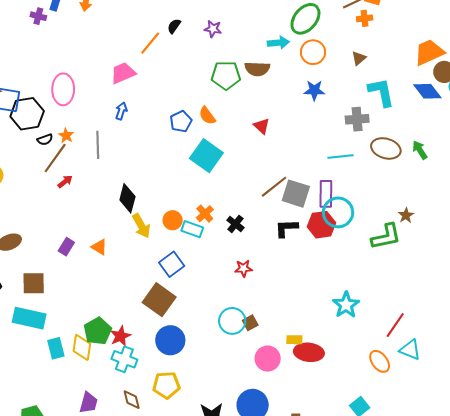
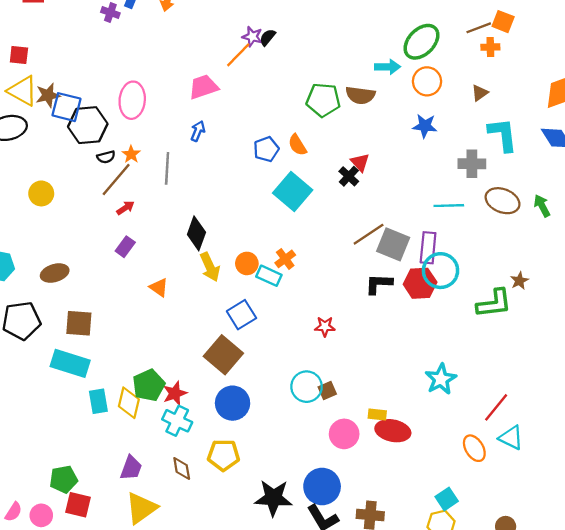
purple star: (213, 29) -> (252, 37), moved
black cross: (235, 224) -> (349, 176), moved
purple rectangle: (66, 247) -> (125, 247), moved

